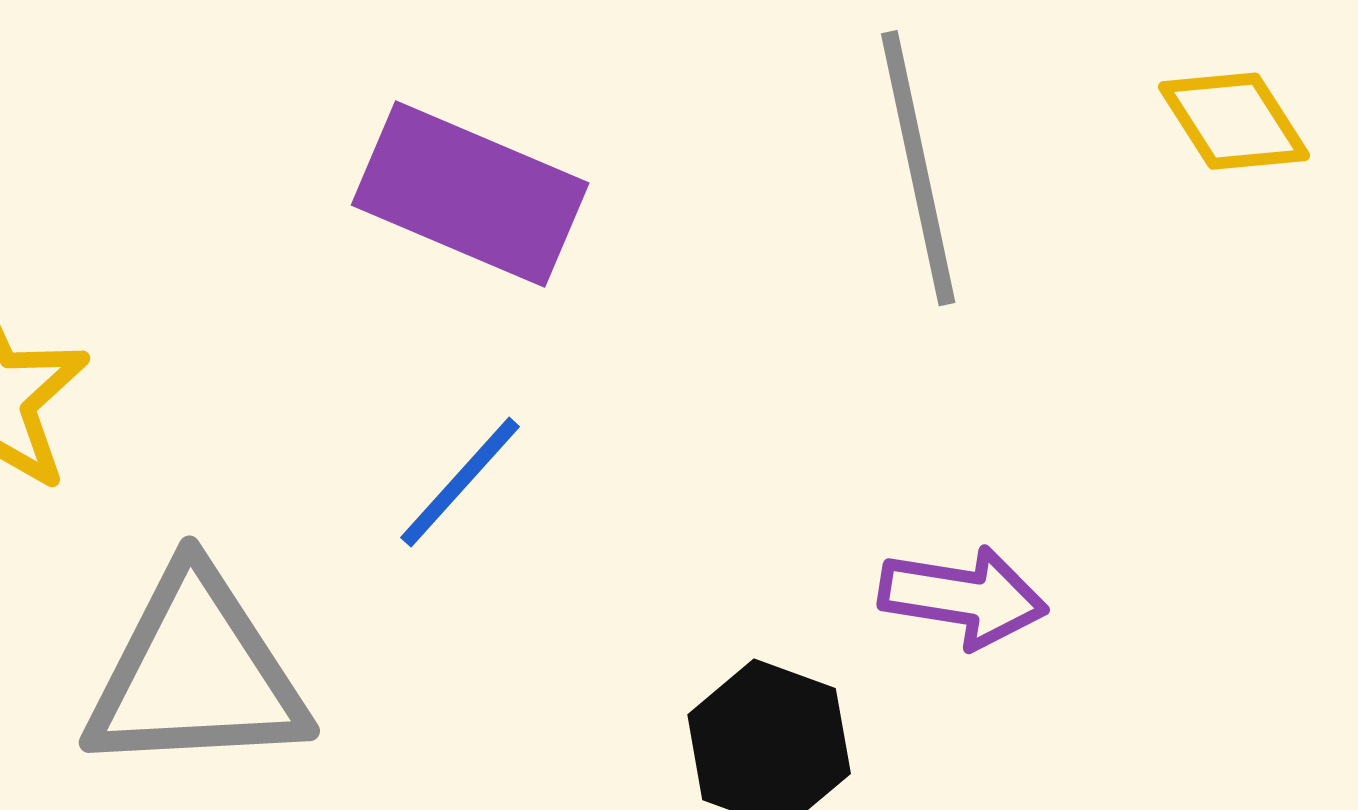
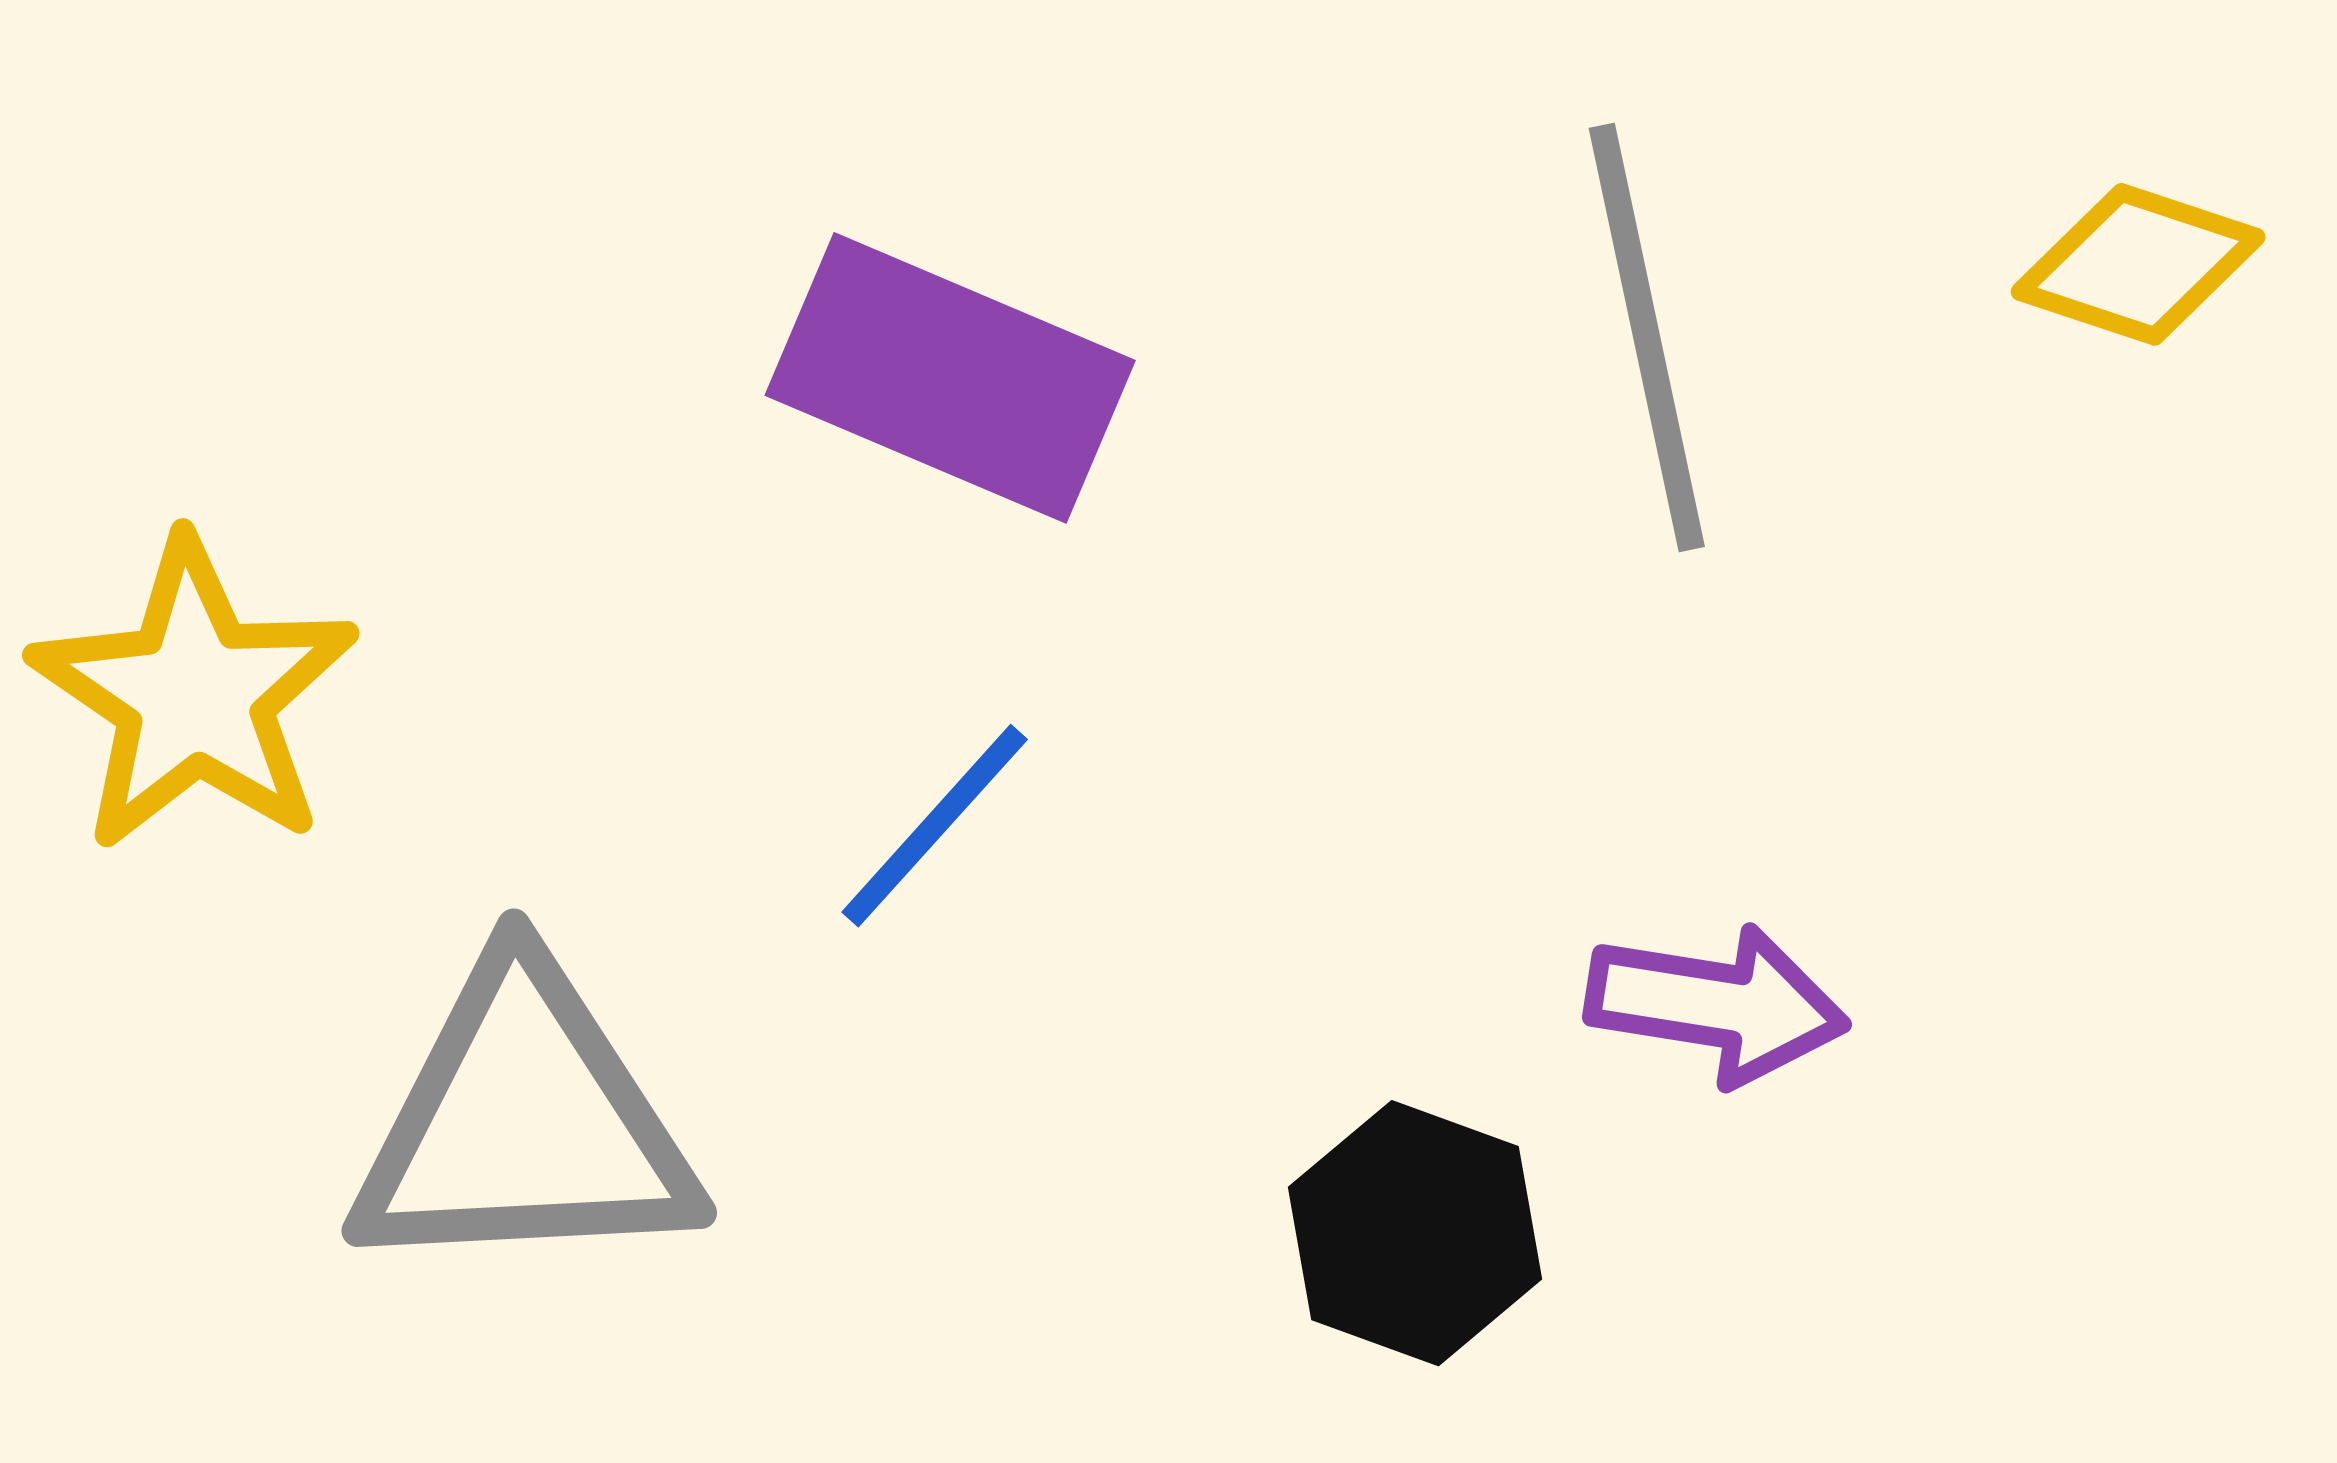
yellow diamond: (1234, 121) -> (2138, 264), turned -39

